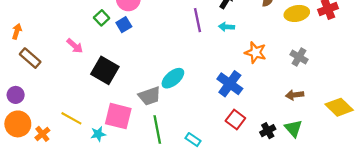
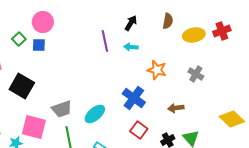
blue square: (124, 25) -> (39, 45), turned 32
cyan ellipse: (173, 78) -> (95, 114), moved
brown arrow: (295, 95) -> (176, 108), moved

